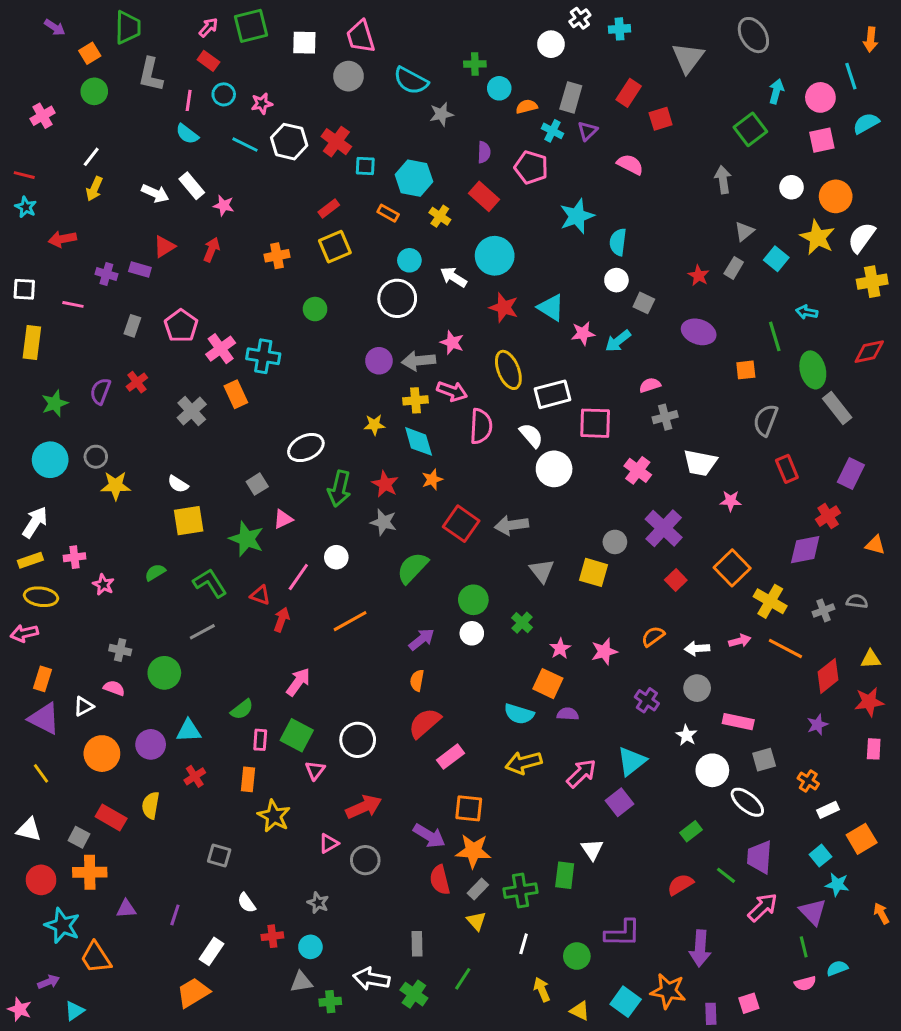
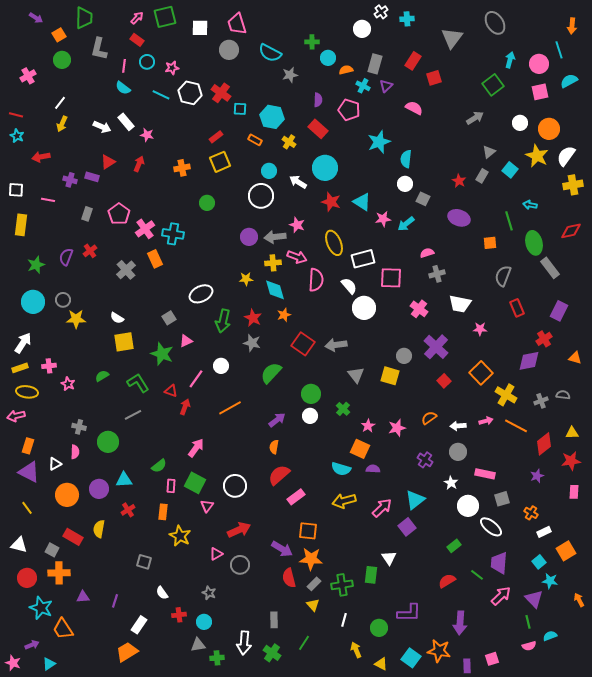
gray arrow: (723, 180) -> (475, 118), turned 66
pink semicircle: (114, 688) -> (75, 452), turned 72
white arrow: (371, 979) -> (244, 643), turned -95

